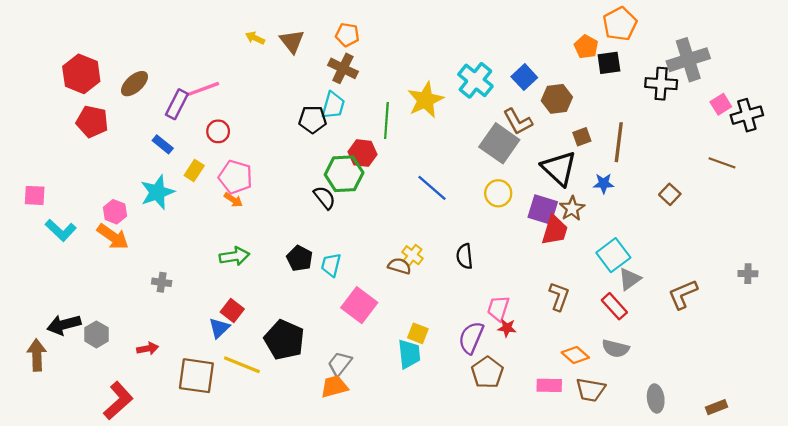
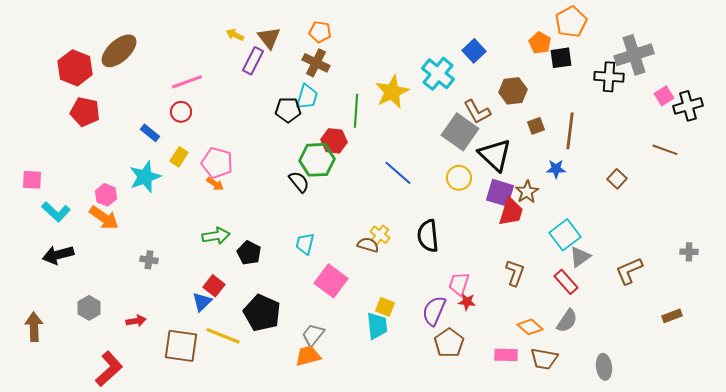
blue square: (524, 77) -> (474, 51), moved
brown ellipse: (134, 84) -> (119, 51), moved, size x1.4
purple rectangle: (177, 104) -> (253, 61), moved
red circle: (218, 131) -> (181, 112), moved
black triangle: (559, 168) -> (495, 155), moved
black semicircle: (465, 256) -> (428, 236), size x1.4
black pentagon: (300, 258) -> (249, 253), moved
black arrow: (64, 325) -> (58, 255), moved
gray semicircle: (616, 349) -> (567, 321), turned -70
brown rectangle: (716, 407) -> (672, 316), moved

